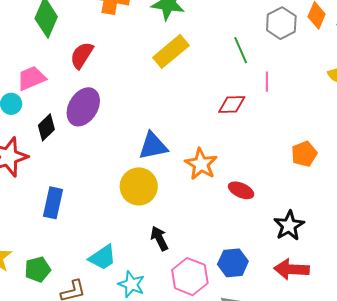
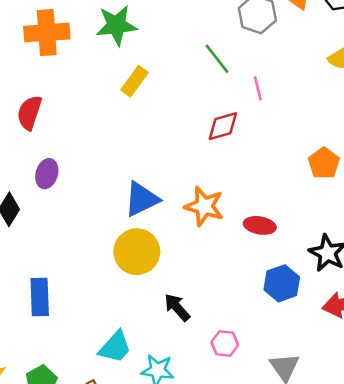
yellow rectangle: (171, 51) -> (134, 81), size x0.7
purple ellipse: (83, 107) -> (47, 174), size x0.6
blue hexagon: (233, 263) -> (282, 283), moved
pink hexagon: (190, 277) -> (225, 344), size x0.6

